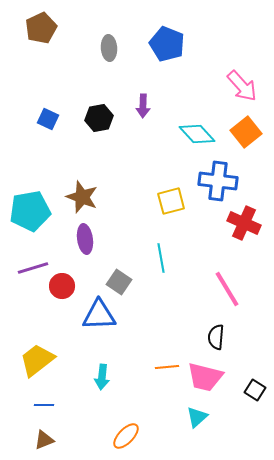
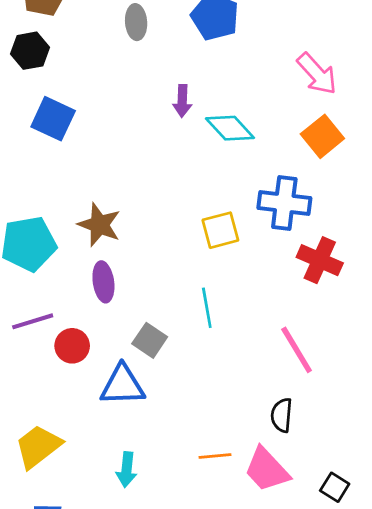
black hexagon: (99, 118) -> (30, 51), moved
blue square: (48, 119) -> (53, 119), size x1.5
cyan diamond: (197, 134) -> (230, 128), moved
pink trapezoid: (205, 377) -> (267, 470), turned 33

